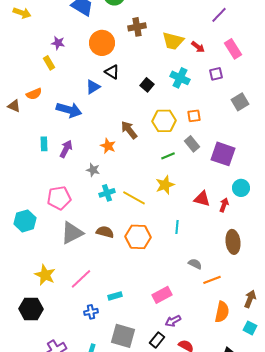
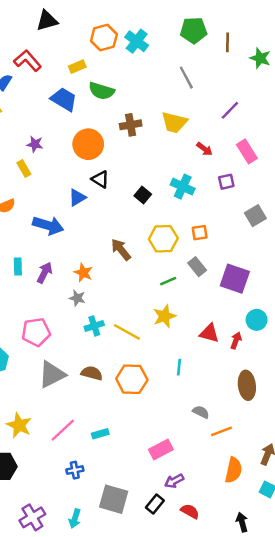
yellow trapezoid: (173, 41) -> (174, 122), moved
orange star: (108, 146) -> (83, 273), moved
cyan rectangle: (115, 296) -> (100, 434), moved

